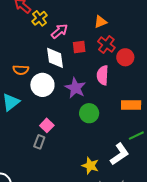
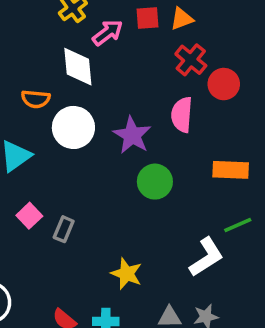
red square: (79, 47) -> (148, 18), moved
white diamond: (55, 58) -> (78, 67), moved
pink square: (47, 125) -> (29, 216), moved
yellow star: (90, 166) -> (127, 274), moved

